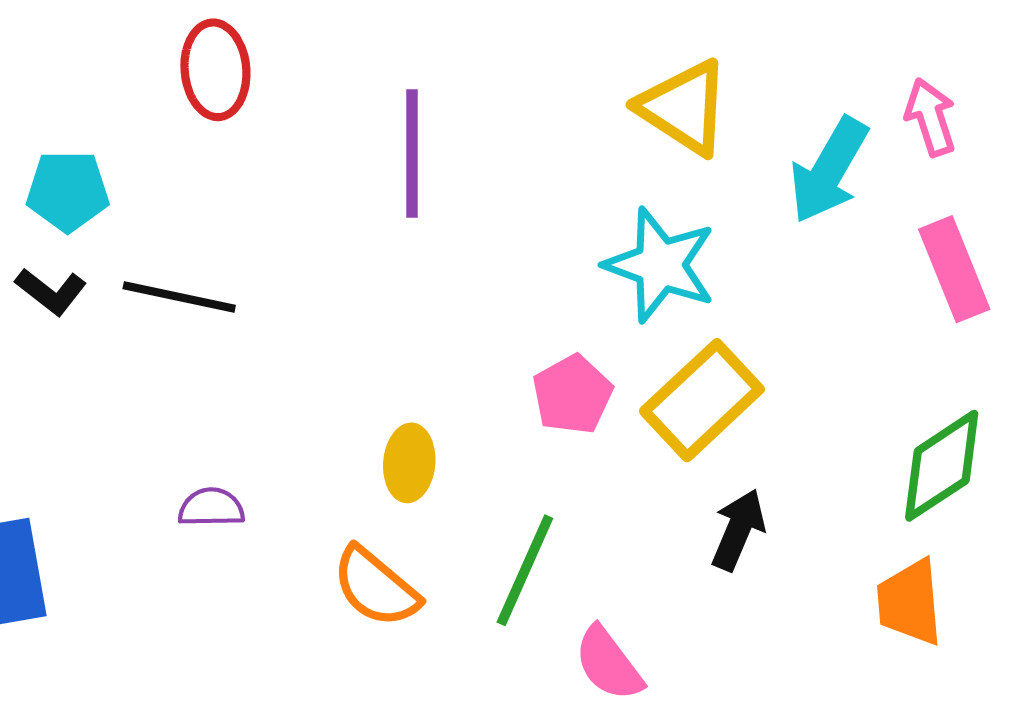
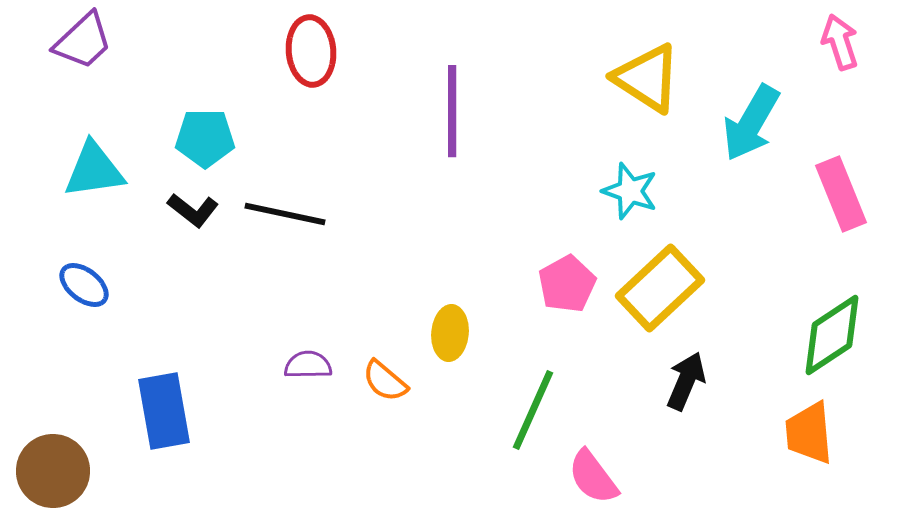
pink arrow: (931, 117) -> (840, 42), moved
cyan star: (660, 265) -> (630, 191), size x0.7
orange semicircle: (376, 587) -> (385, 381), moved, size x0.7

